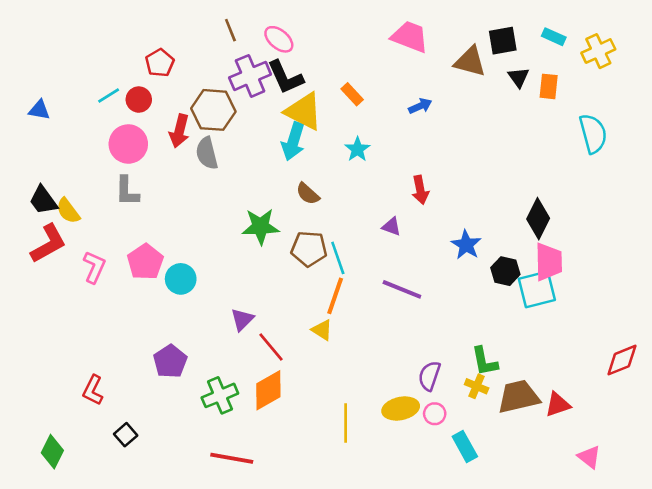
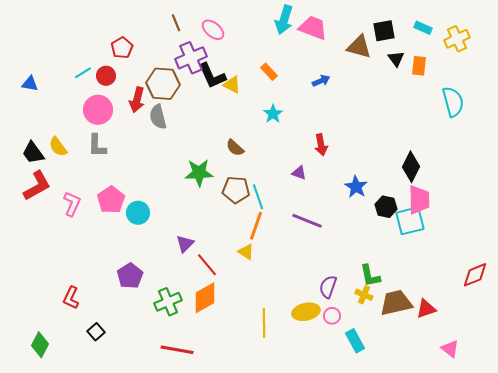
black L-shape: (285, 77) -> (212, 76), moved
yellow triangle: (304, 111) -> (232, 85), size x0.6
cyan arrow: (293, 141) -> (284, 20), moved
yellow semicircle: (68, 211) -> (58, 147), moved

